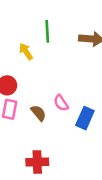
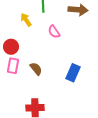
pink semicircle: (61, 103) -> (54, 32), moved

